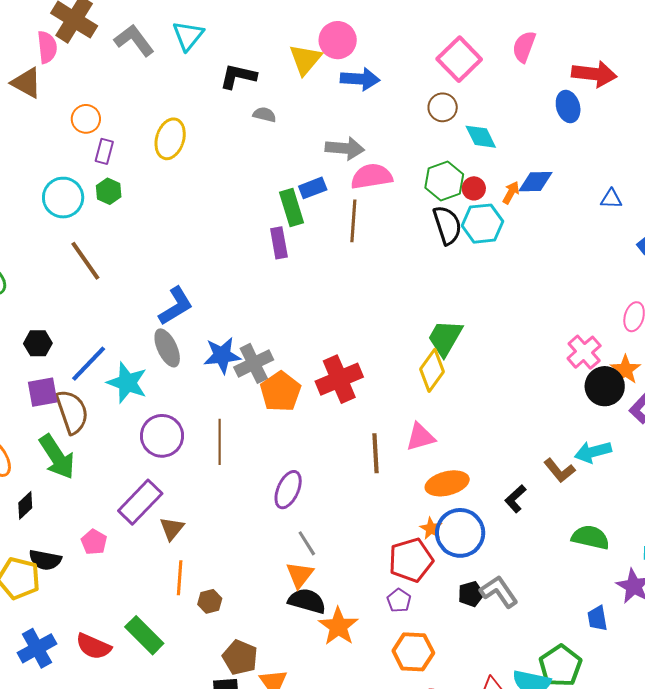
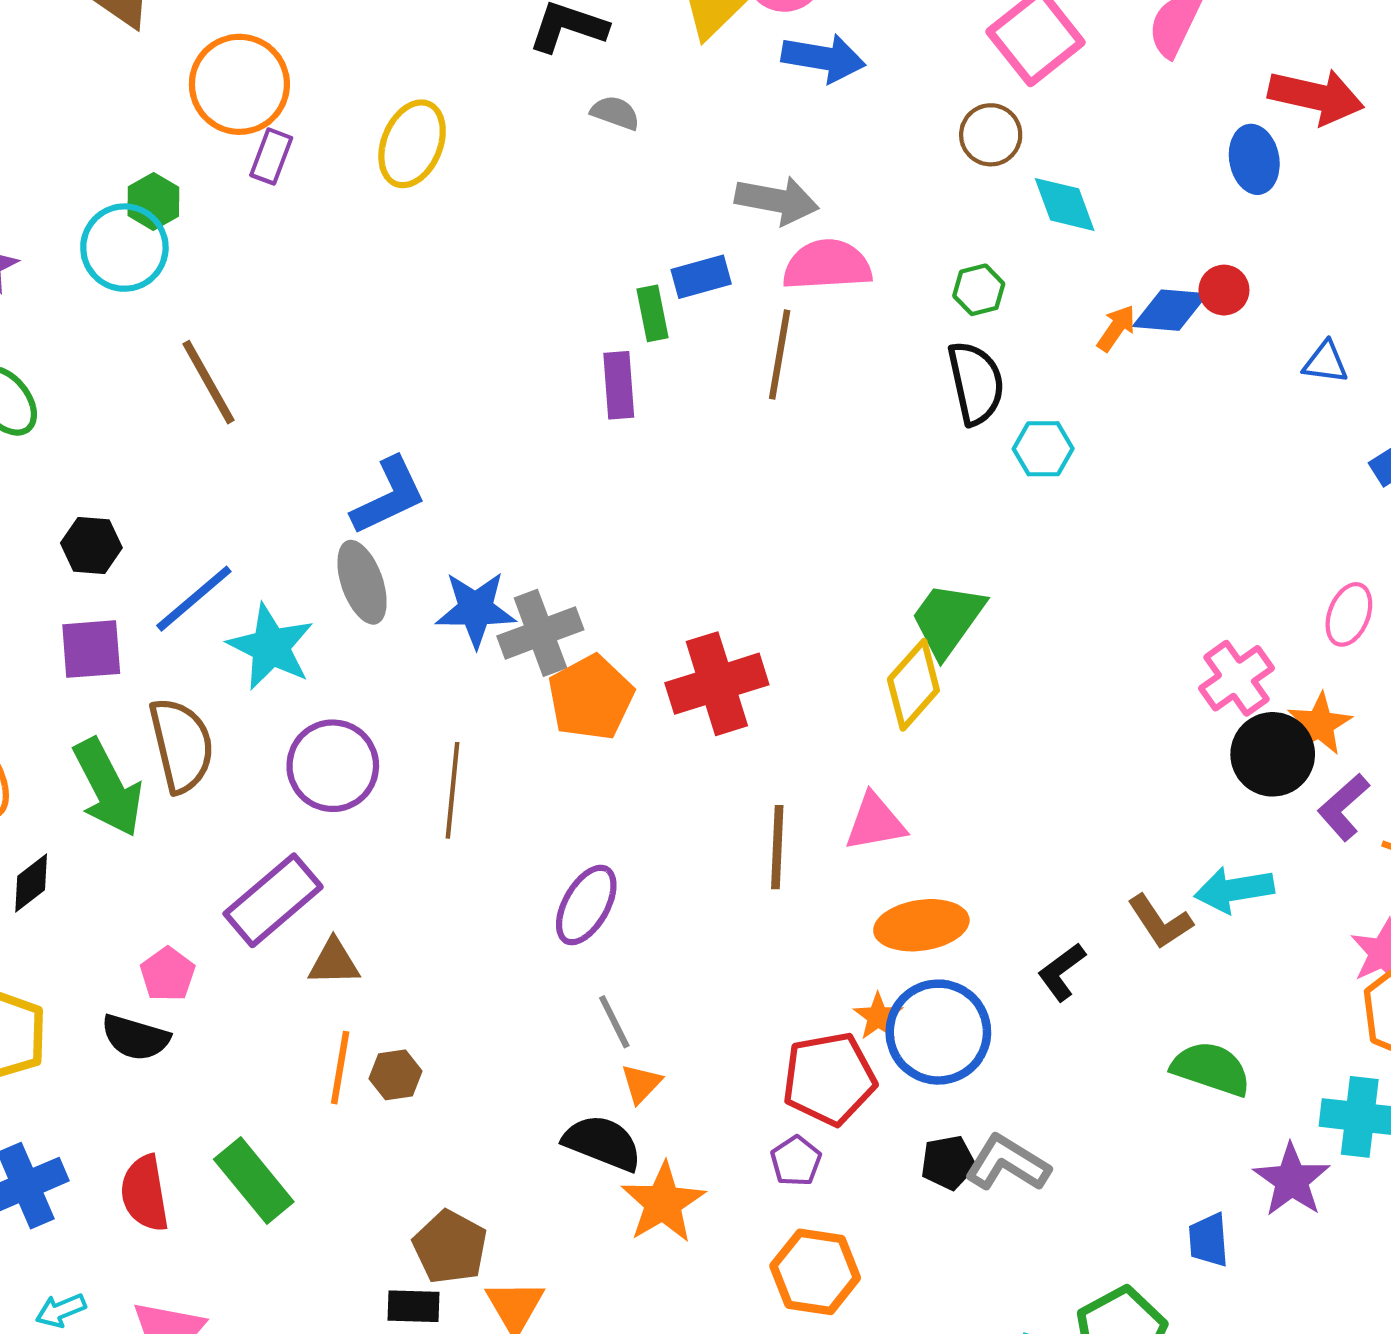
orange circle: (86, 119) -> (239, 84), size x1.6
green hexagon: (444, 181) -> (979, 290), size x0.6
red circle: (474, 188) -> (1224, 290), moved
green hexagon: (109, 191) -> (153, 201), moved
cyan circle: (63, 198) -> (124, 248), moved
green rectangle: (292, 208) -> (653, 313), size x0.7
cyan hexagon: (482, 224) -> (1043, 449), moved, size x0.7
brown semicircle: (72, 412) -> (181, 745), moved
brown triangle: (172, 528) -> (334, 962), turned 44
black semicircle: (45, 560) -> (135, 1037), moved
orange triangle: (300, 575) -> (641, 1083), moved, size x0.7
gray L-shape: (499, 592) -> (1007, 1163), turned -30
brown hexagon: (210, 601) -> (396, 1075), moved
red semicircle: (93, 646) -> (145, 1193), turned 51

